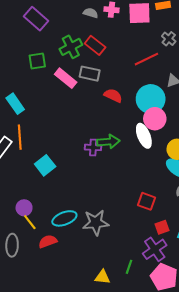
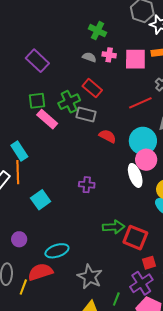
green cross: (71, 47) -> (69, 102), moved
pink rectangle: (66, 78) -> (47, 119), moved
cyan rectangle: (15, 104) -> (19, 151), moved
green arrow: (108, 142) -> (114, 227), moved
red square: (146, 201) -> (135, 238), size x1.4
yellow line: (30, 222) -> (23, 287), moved, turned 56
gray star: (96, 223) -> (90, 277), moved, turned 30
red semicircle: (48, 241) -> (40, 272), size x1.4

